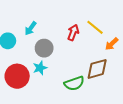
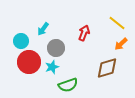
yellow line: (95, 27) -> (117, 23), moved
red circle: (17, 76) -> (29, 62), moved
green semicircle: (74, 83) -> (68, 85), moved

